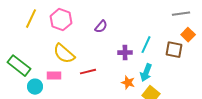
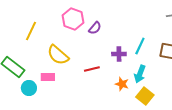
yellow line: (31, 19) -> (31, 31), moved
pink hexagon: (61, 20) -> (73, 19), moved
red line: (88, 72) -> (92, 69), moved

